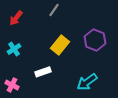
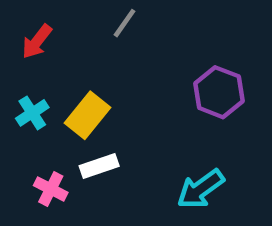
yellow rectangle: (60, 45) -> (88, 115), moved
pink cross: (12, 85) -> (51, 189), moved

